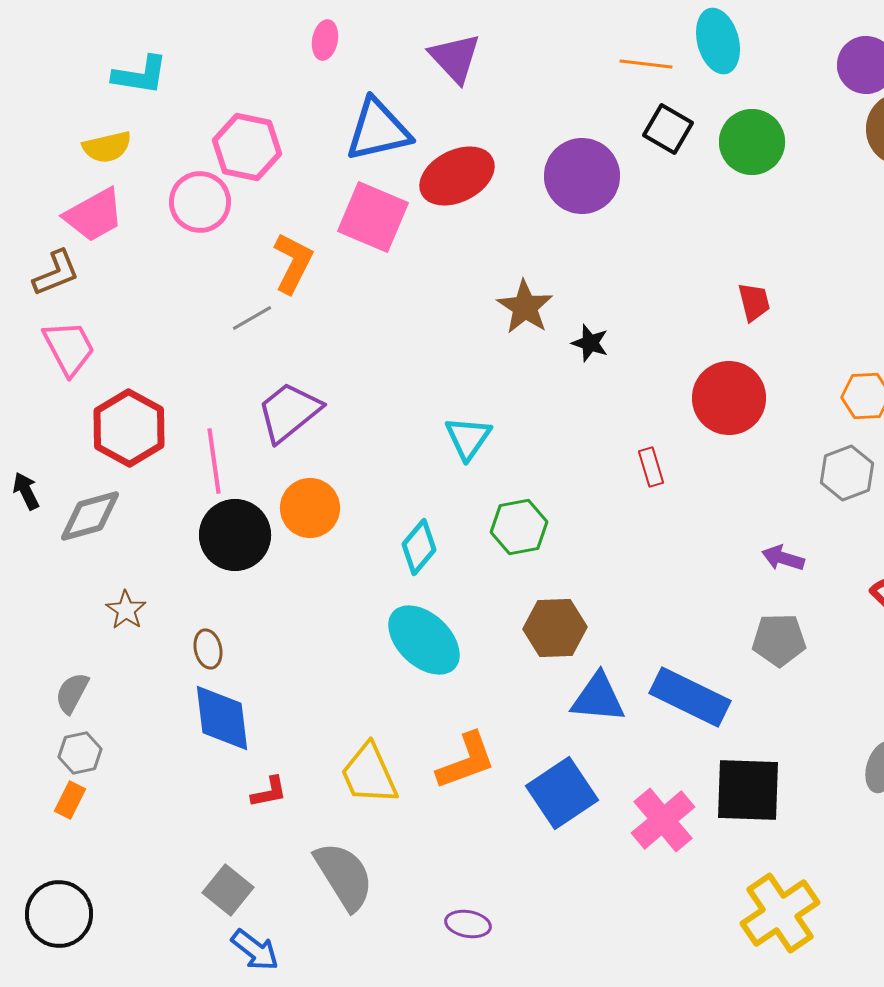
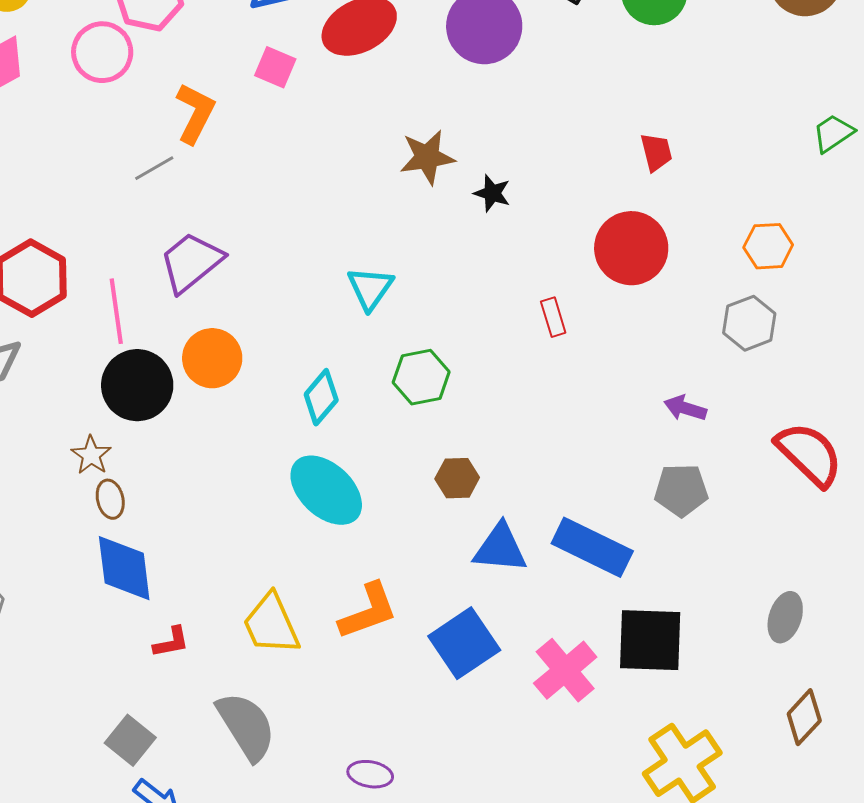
pink square: (373, 217) -> (275, 67), size x0.6
brown star: (525, 307) -> (427, 157), turned 30
brown star: (126, 610) -> (91, 455), moved
brown hexagon: (555, 628) -> (457, 478), size x0.7

